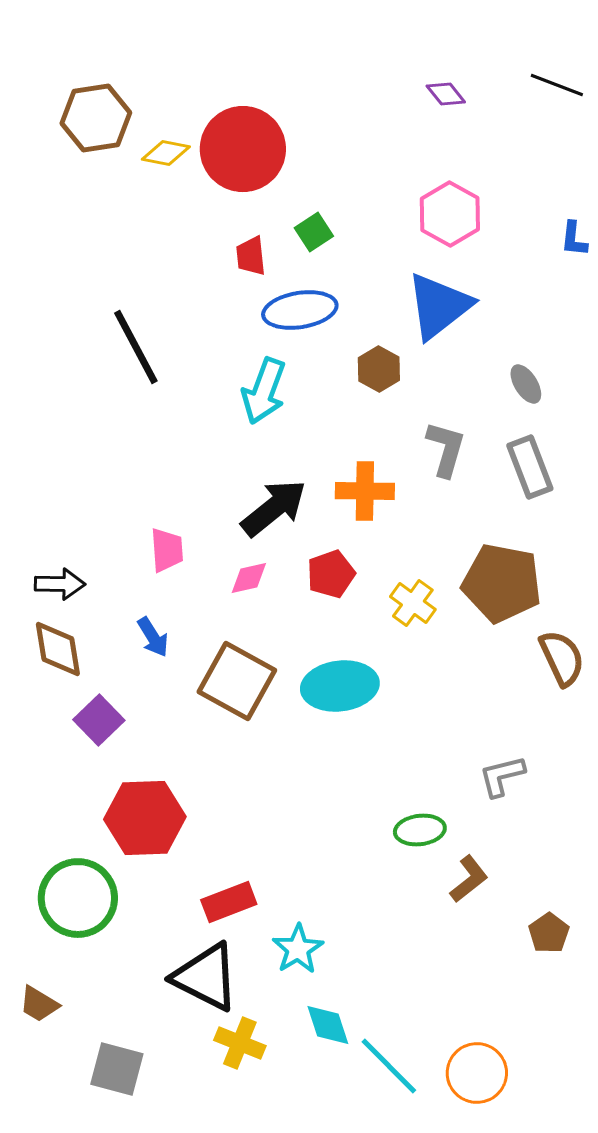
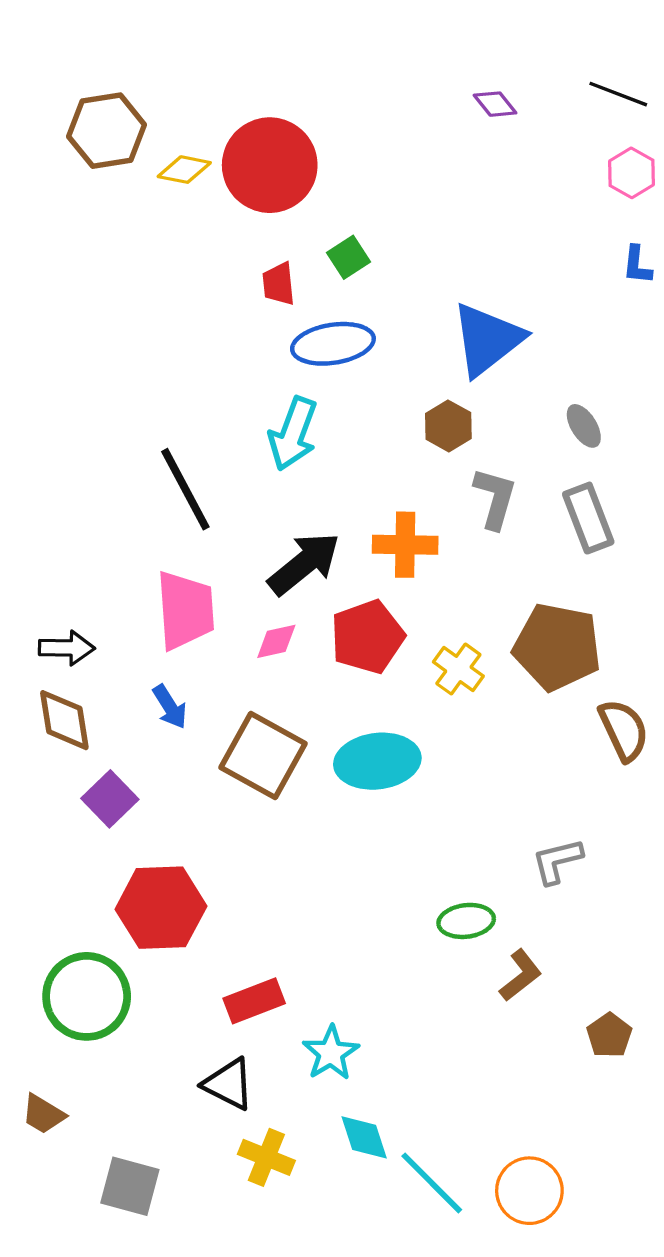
pink hexagon: (450, 214) -> (632, 173), moved, size x0.7
black line: (136, 347) -> (185, 489), moved
brown hexagon: (379, 369) -> (448, 426), moved
pink trapezoid: (167, 550) -> (185, 610), size x1.6
red pentagon: (331, 574) -> (367, 637), size x1.4
black triangle: (206, 977) -> (229, 1084), size x0.7

